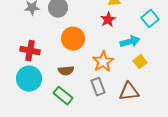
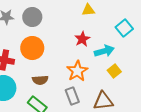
red star: (108, 20) -> (82, 39), moved
orange circle: (73, 39) -> (32, 48), moved

